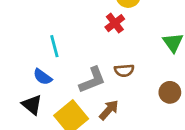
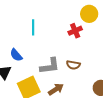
cyan line: (54, 46) -> (33, 27), moved

